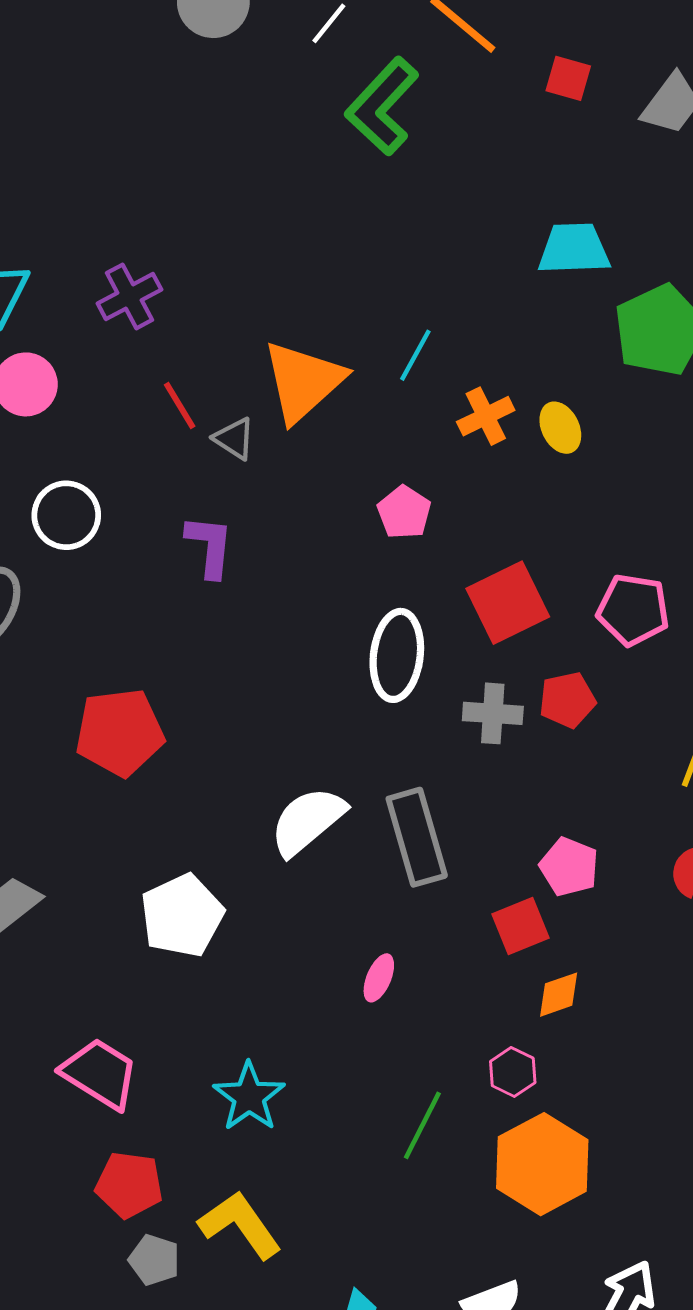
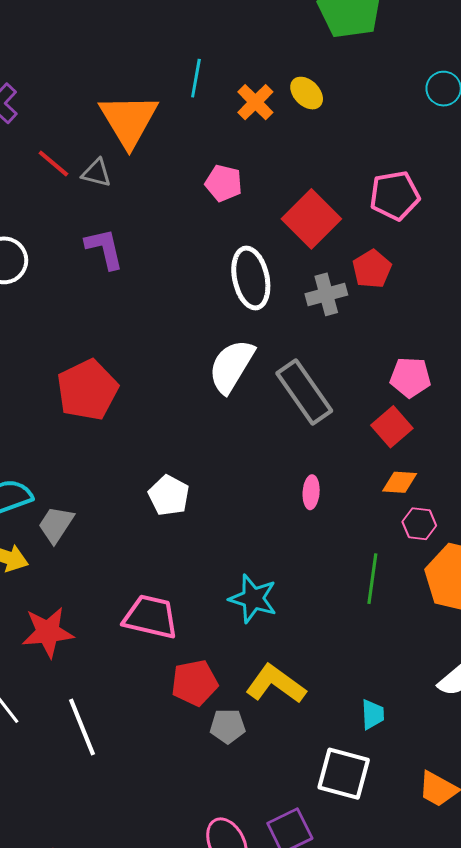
white semicircle: (308, 821) -> (231, 366), moved
white pentagon: (182, 916) -> (169, 496), size x0.7
orange diamond: (559, 995) -> (400, 482), moved, turned 42

